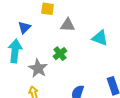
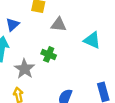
green cross: (60, 54) -> (49, 54), turned -32

